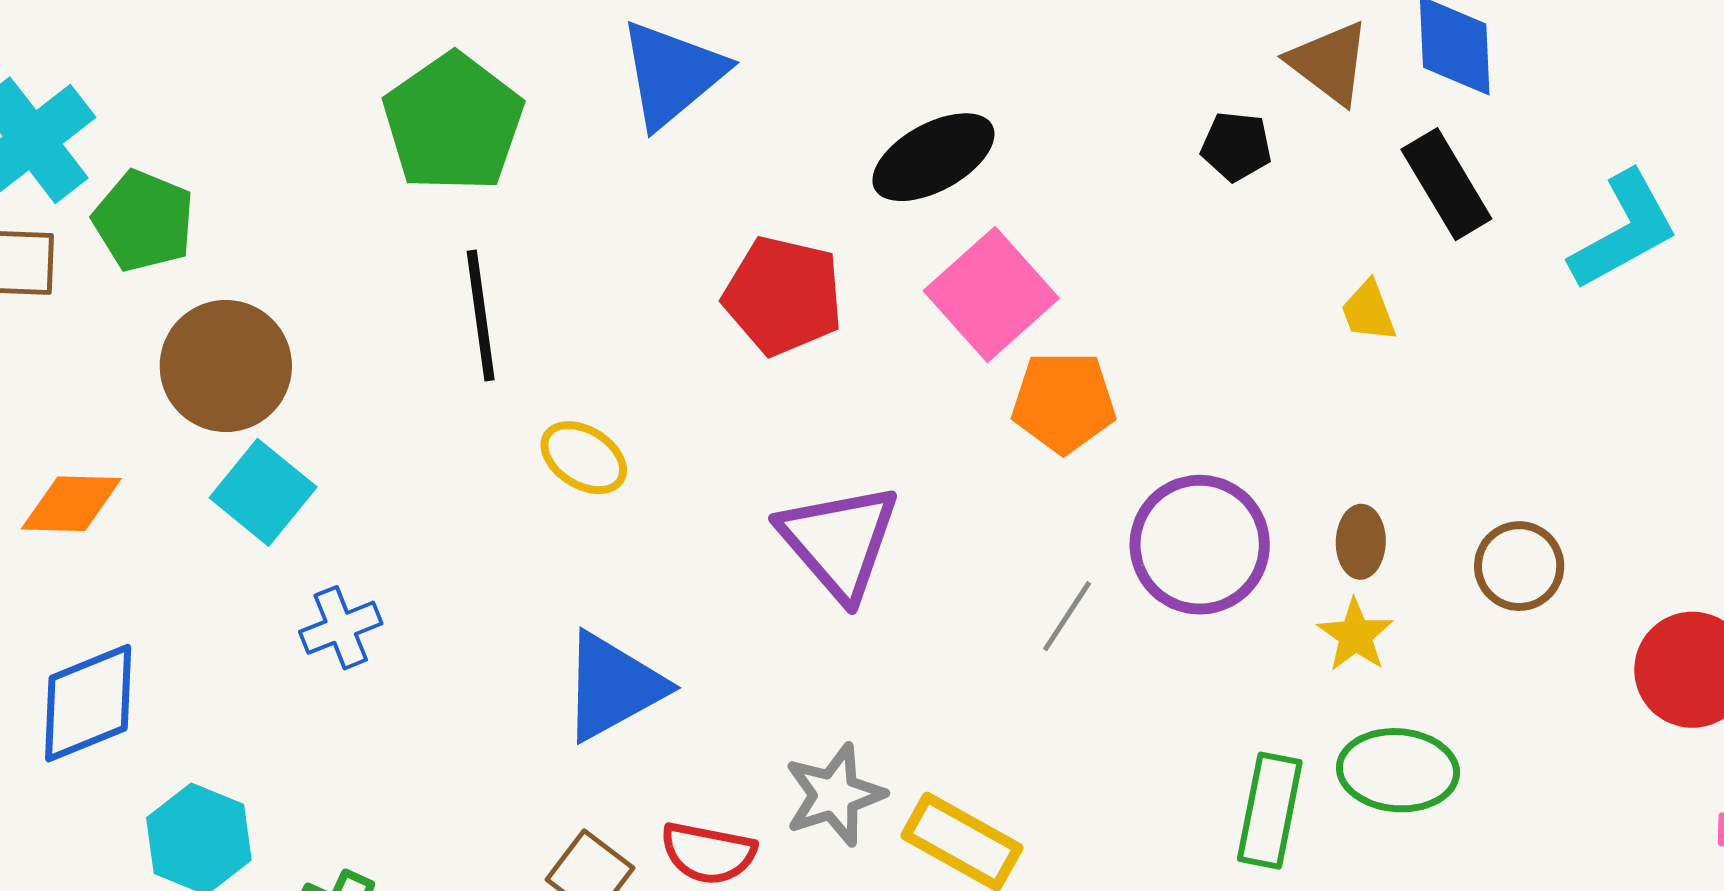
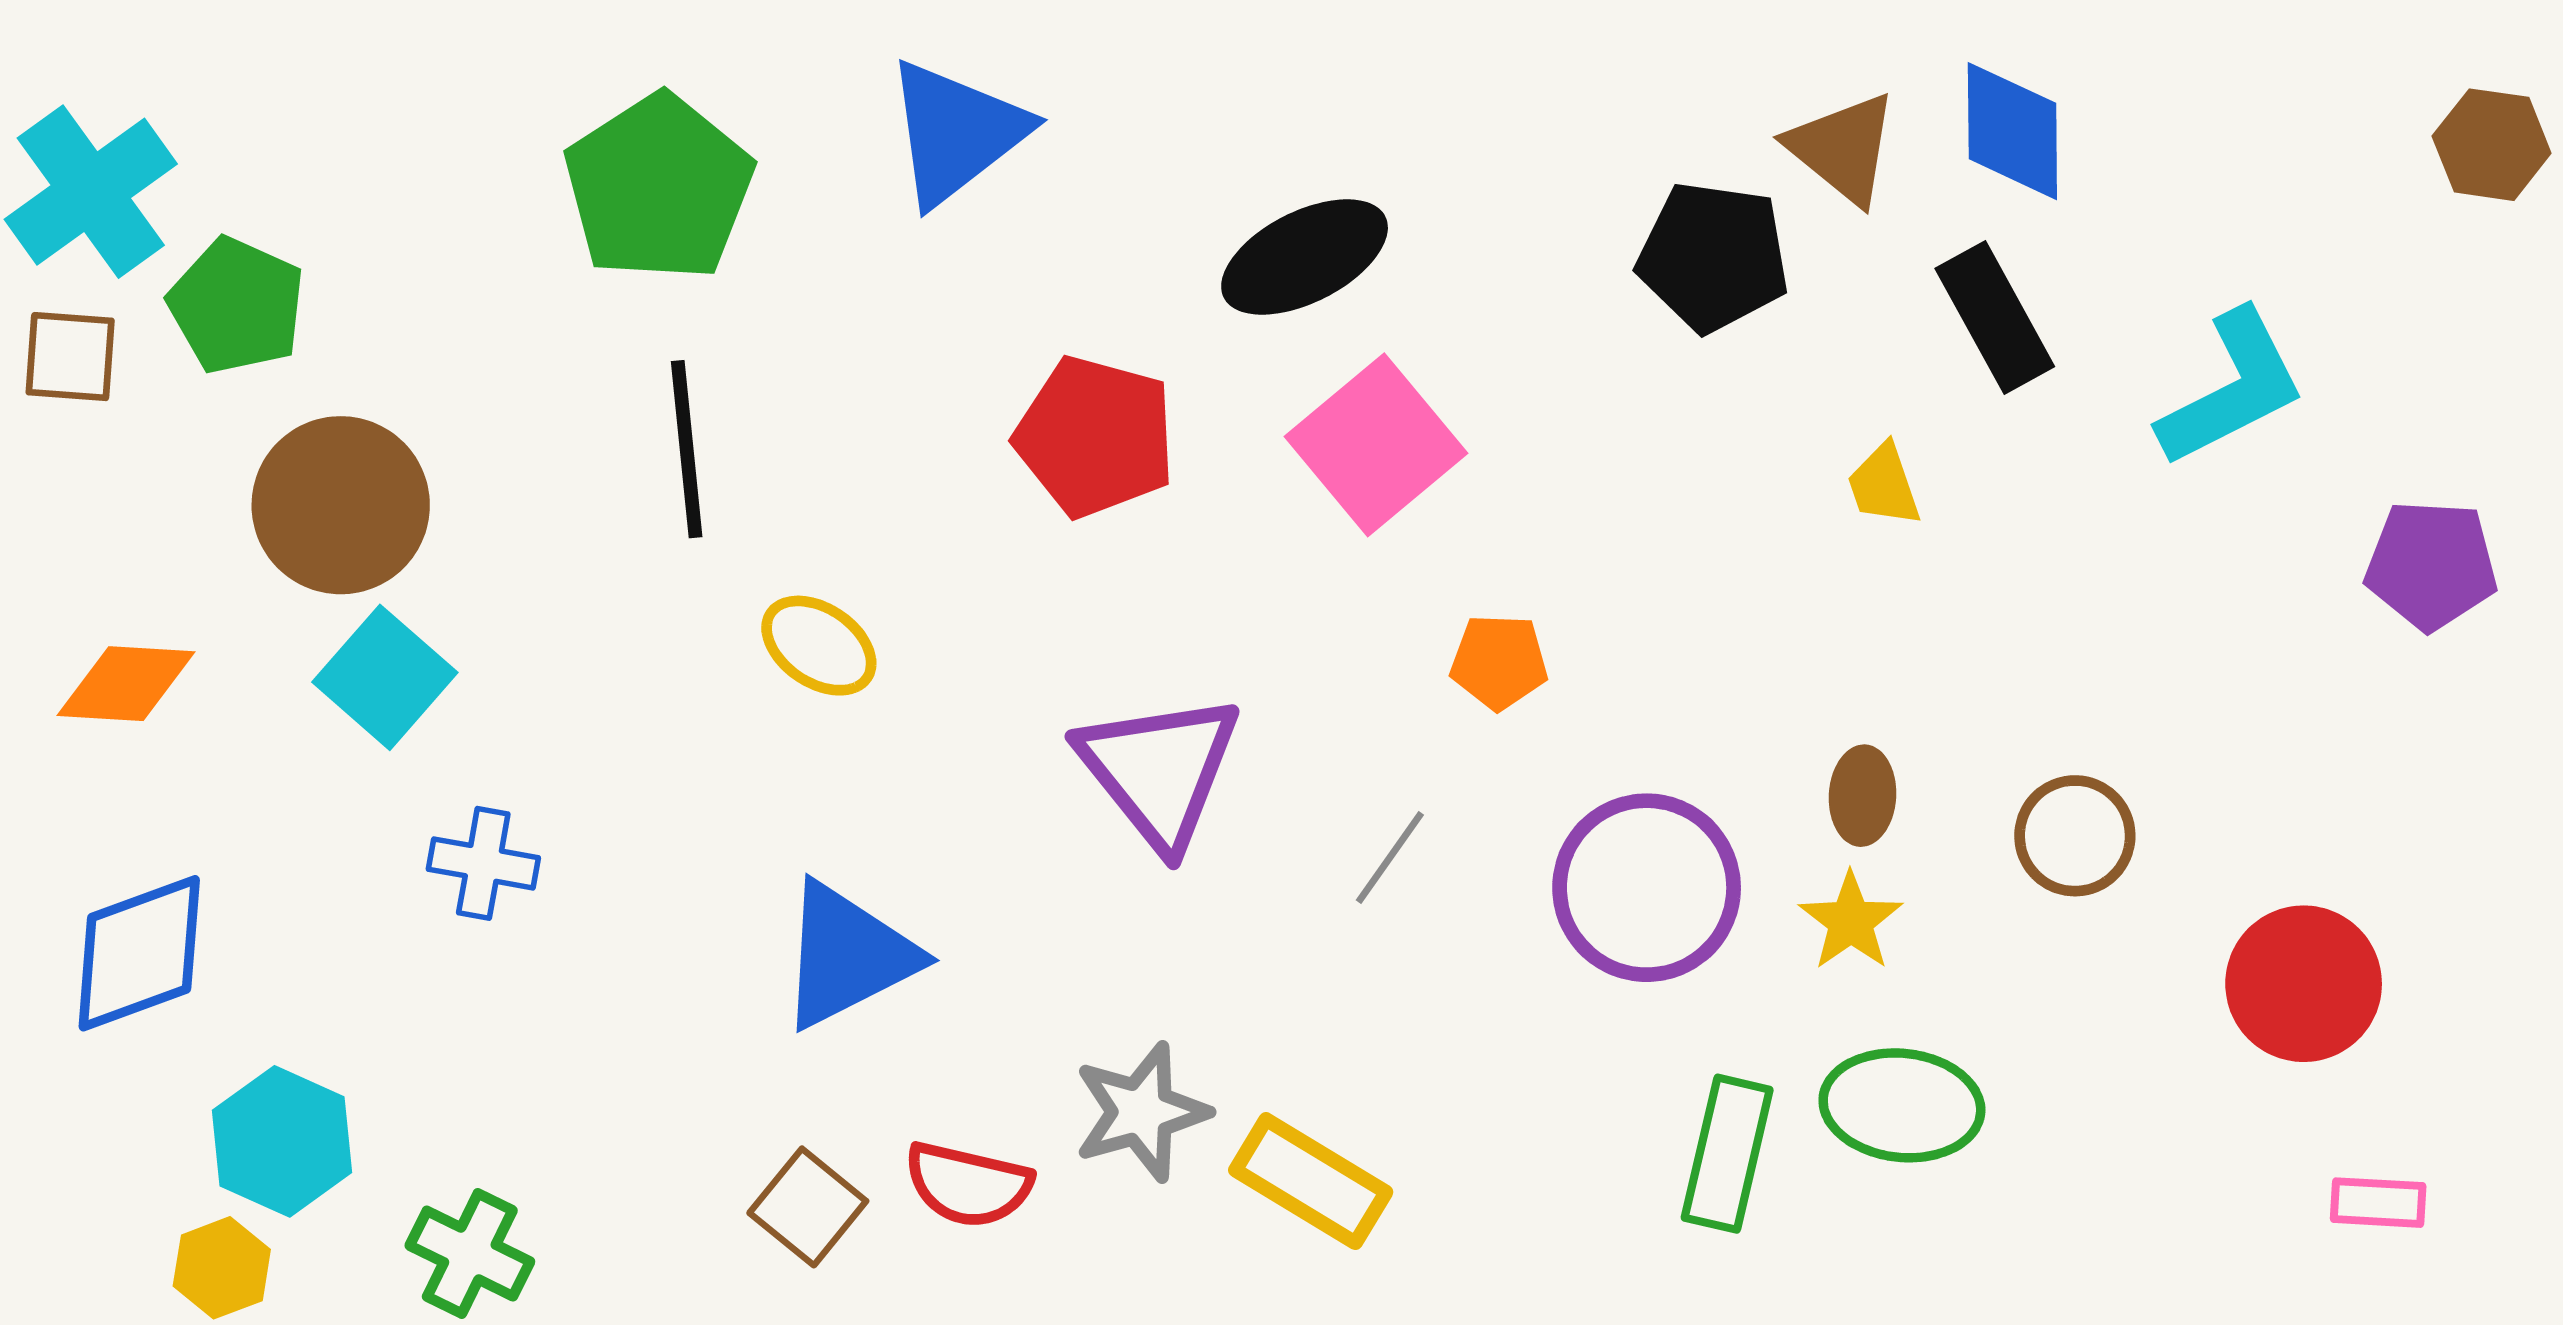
black pentagon: (1236, 146) -> (1713, 257), size x1.6
orange pentagon: (1064, 402) -> (1499, 662), moved, size x0.7
purple circle: (1200, 545) -> (1647, 888), moved
gray line: (1067, 616) -> (1390, 858), moved
blue cross: (341, 628) -> (483, 863), turned 30

